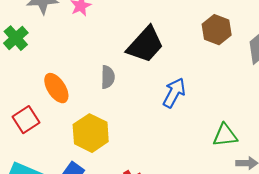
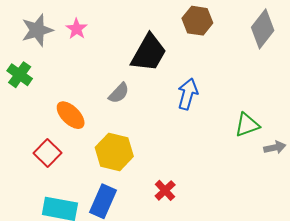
brown hexagon: (217, 30) -> (197, 21), moved
gray semicircle: (108, 77) -> (119, 93), turned 55

